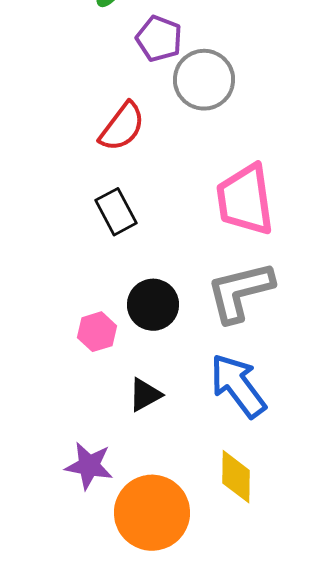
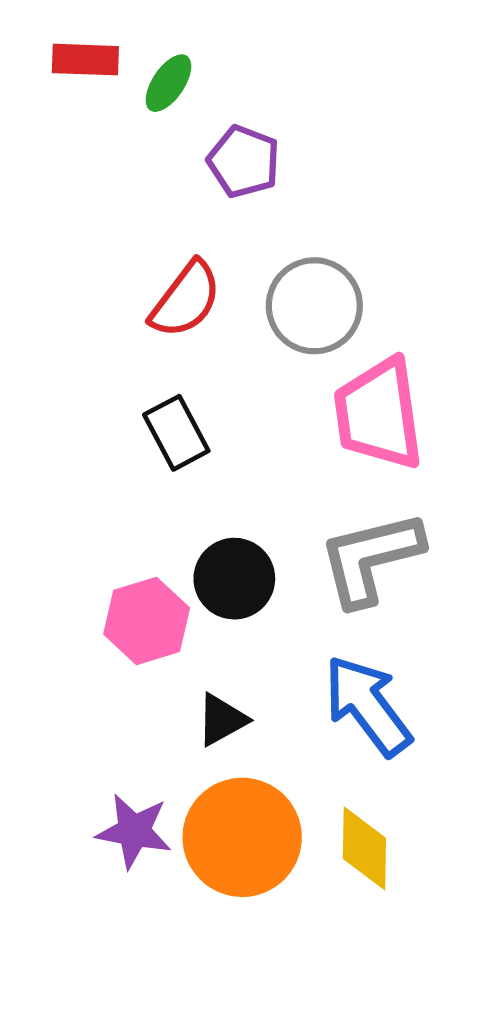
gray circle: (204, 80) -> (314, 306), moved
pink hexagon: (97, 332) -> (147, 621), size x1.4
orange circle: (152, 513) -> (242, 837), moved

